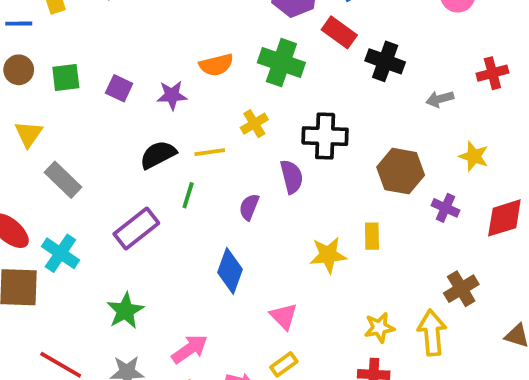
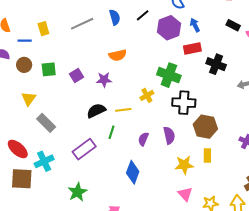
red rectangle: (339, 32) -> (192, 48), turned -48
green cross: (281, 63) -> (169, 75), moved
orange semicircle: (216, 65) -> (118, 55), moved
purple square: (119, 88) -> (76, 76), turned 32
brown hexagon: (401, 171) -> (205, 127), moved
purple semicircle: (292, 177) -> (169, 135), moved
cyan cross: (60, 253) -> (44, 161), turned 30
pink triangle: (284, 316) -> (185, 194), moved

